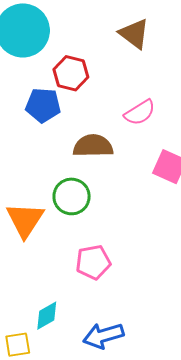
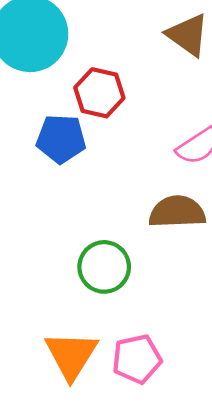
brown semicircle: (93, 146) -> (177, 212), moved
orange triangle: (25, 220) -> (71, 355), moved

